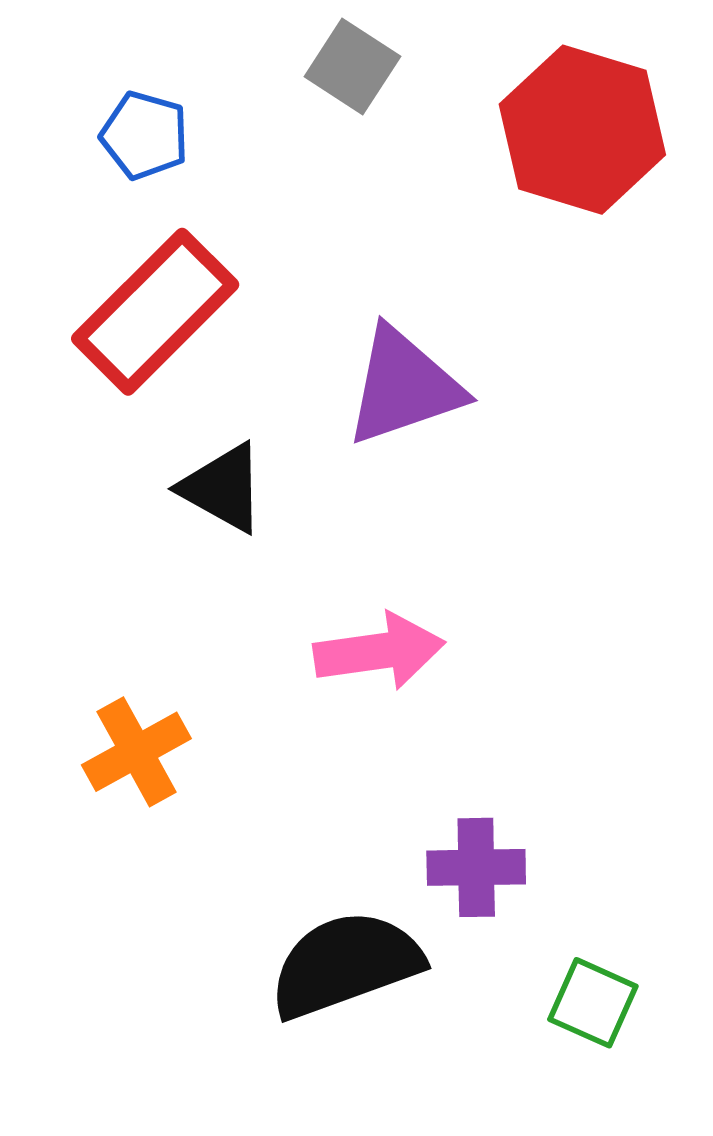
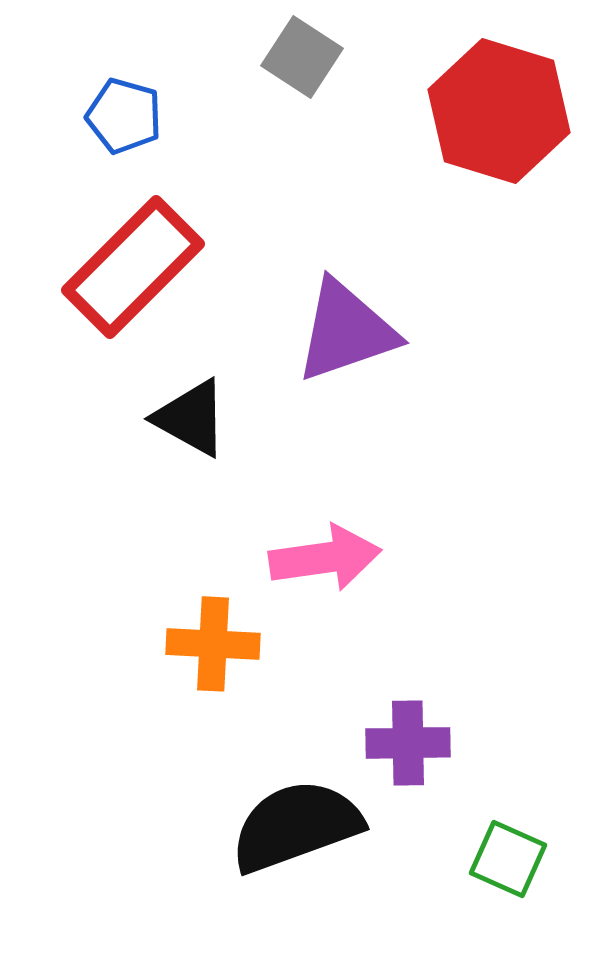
orange cross: (136, 752) -> (213, 644), moved, turned 32

